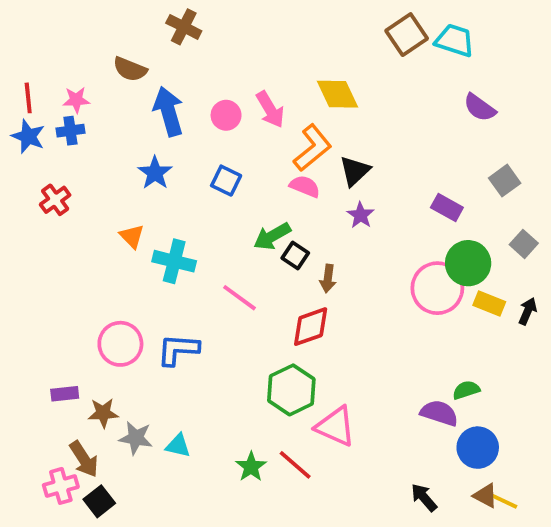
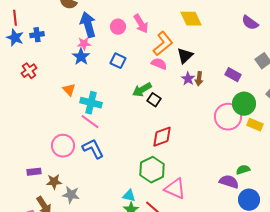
yellow diamond: (337, 94) -> (191, 19), moved
pink star: (76, 100) -> (84, 44), moved
brown arrow: (328, 279) -> (199, 79), moved
pink line: (240, 298) -> (90, 122), moved
blue L-shape: (178, 350) -> (93, 149), turned 60
cyan triangle: (178, 446) -> (129, 196), moved

